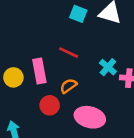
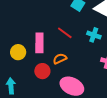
cyan cross: (108, 67) -> (94, 35), moved, turned -32
yellow circle: (13, 77) -> (18, 52), moved

